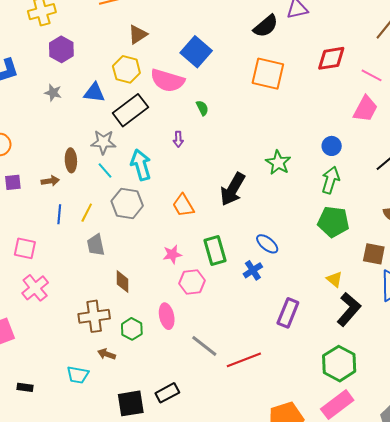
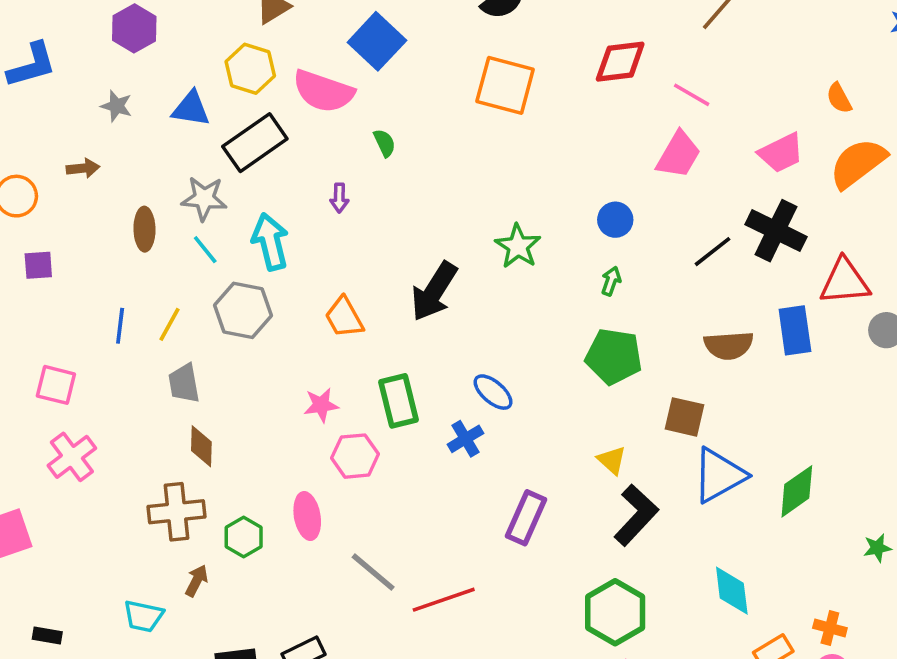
green arrow: (330, 180) -> (611, 281), size x0.6
brown arrow: (50, 181) -> (83, 168), moved
brown diamond: (123, 282) -> (201, 446), moved
brown arrow: (107, 354) -> (197, 581), turned 96

